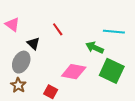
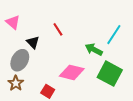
cyan line: (114, 32) -> (114, 35), turned -65

